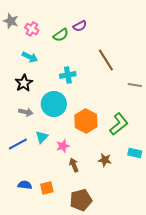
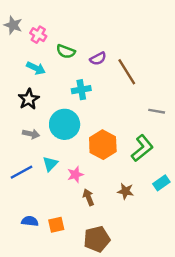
purple semicircle: (80, 26) -> (98, 59), moved
green semicircle: (61, 35) -> (66, 51), moved, turned 56
gray line: (135, 85) -> (157, 111), moved
cyan rectangle: (135, 153) -> (161, 183), turned -48

